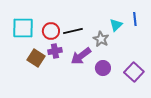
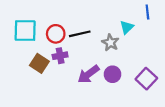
blue line: (135, 19) -> (147, 12), moved
purple arrow: (81, 56) -> (88, 74), moved

